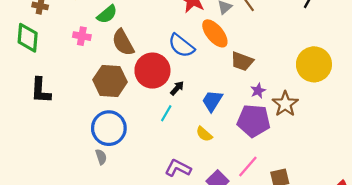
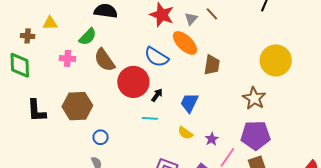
brown trapezoid: (242, 61) -> (212, 65), turned -95
brown hexagon: (110, 81) -> (77, 106), moved
purple star: (258, 91) -> (212, 139), moved
cyan line: (166, 113) -> (150, 118), turned 70
purple pentagon: (254, 121) -> (256, 135), moved
blue circle: (109, 128) -> (101, 137), size x0.5

